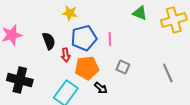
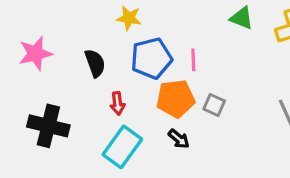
red arrow: (66, 55) -> (118, 103), moved
orange pentagon: (87, 68) -> (176, 99), moved

